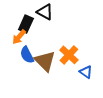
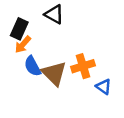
black rectangle: (26, 24) -> (19, 29), moved
orange cross: (69, 55) -> (83, 66), turned 30

